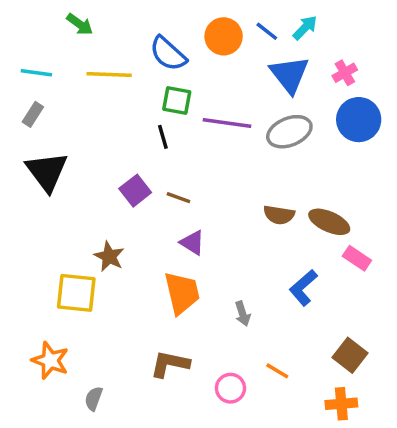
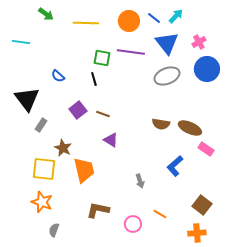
blue semicircle: (168, 54) -> (58, 76), moved, size x0.6
yellow line: (109, 75) -> (86, 23), moved
gray rectangle: (33, 114) -> (41, 125), moved
purple line: (227, 123) -> (131, 52), moved
orange trapezoid: (182, 293) -> (84, 170), moved
orange star: (50, 360) -> (42, 202), moved

